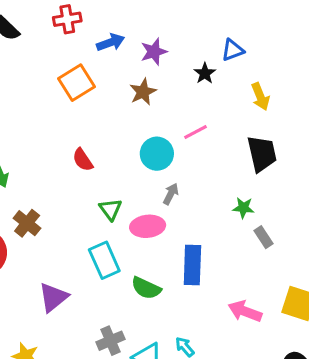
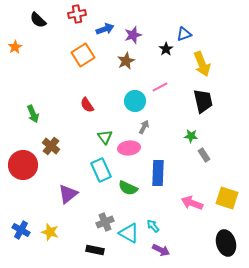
yellow arrow: (260, 96) -> (202, 64), size x1.4

